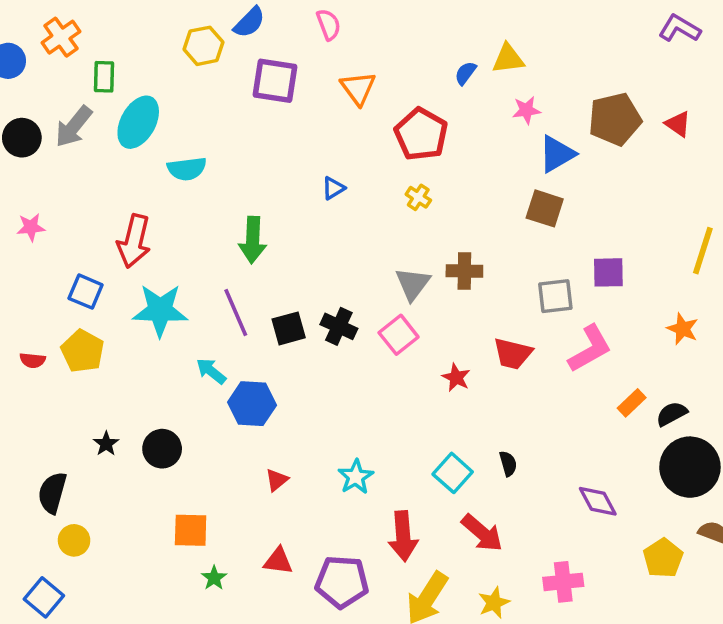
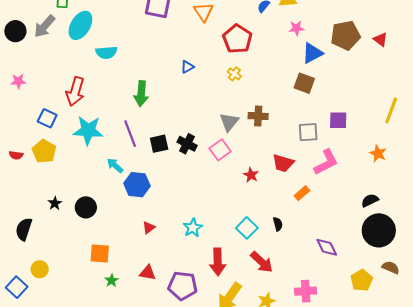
orange rectangle: (632, 403) -> (302, 193), moved
yellow circle: (74, 540) -> (40, 269), moved

